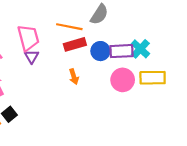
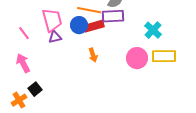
blue circle: (100, 51) -> (79, 25), moved
purple rectangle: (121, 51) -> (113, 16), moved
purple triangle: (32, 57) -> (55, 37), turned 48

